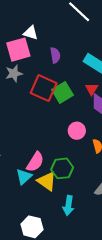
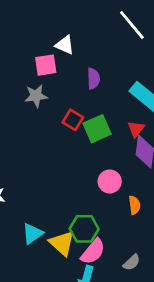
pink square: (18, 50) -> (46, 65), size x0.7
red square: (44, 88) -> (73, 120), size x0.6
pink semicircle: (35, 162) -> (93, 252), moved

